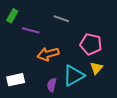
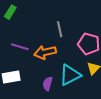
gray line: (61, 19) -> (60, 29), moved, turned 56
purple line: (31, 30) -> (20, 47), moved

